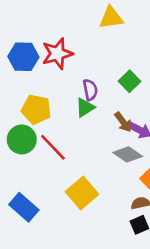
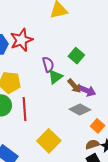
green triangle: (85, 108) -> (55, 77), moved
red line: (53, 147) -> (24, 109), turned 45

